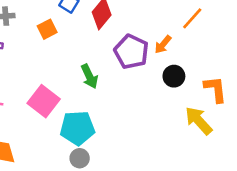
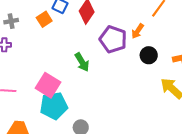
orange square: (47, 29) -> (44, 19), moved
cyan pentagon: (77, 128) -> (54, 106), moved

